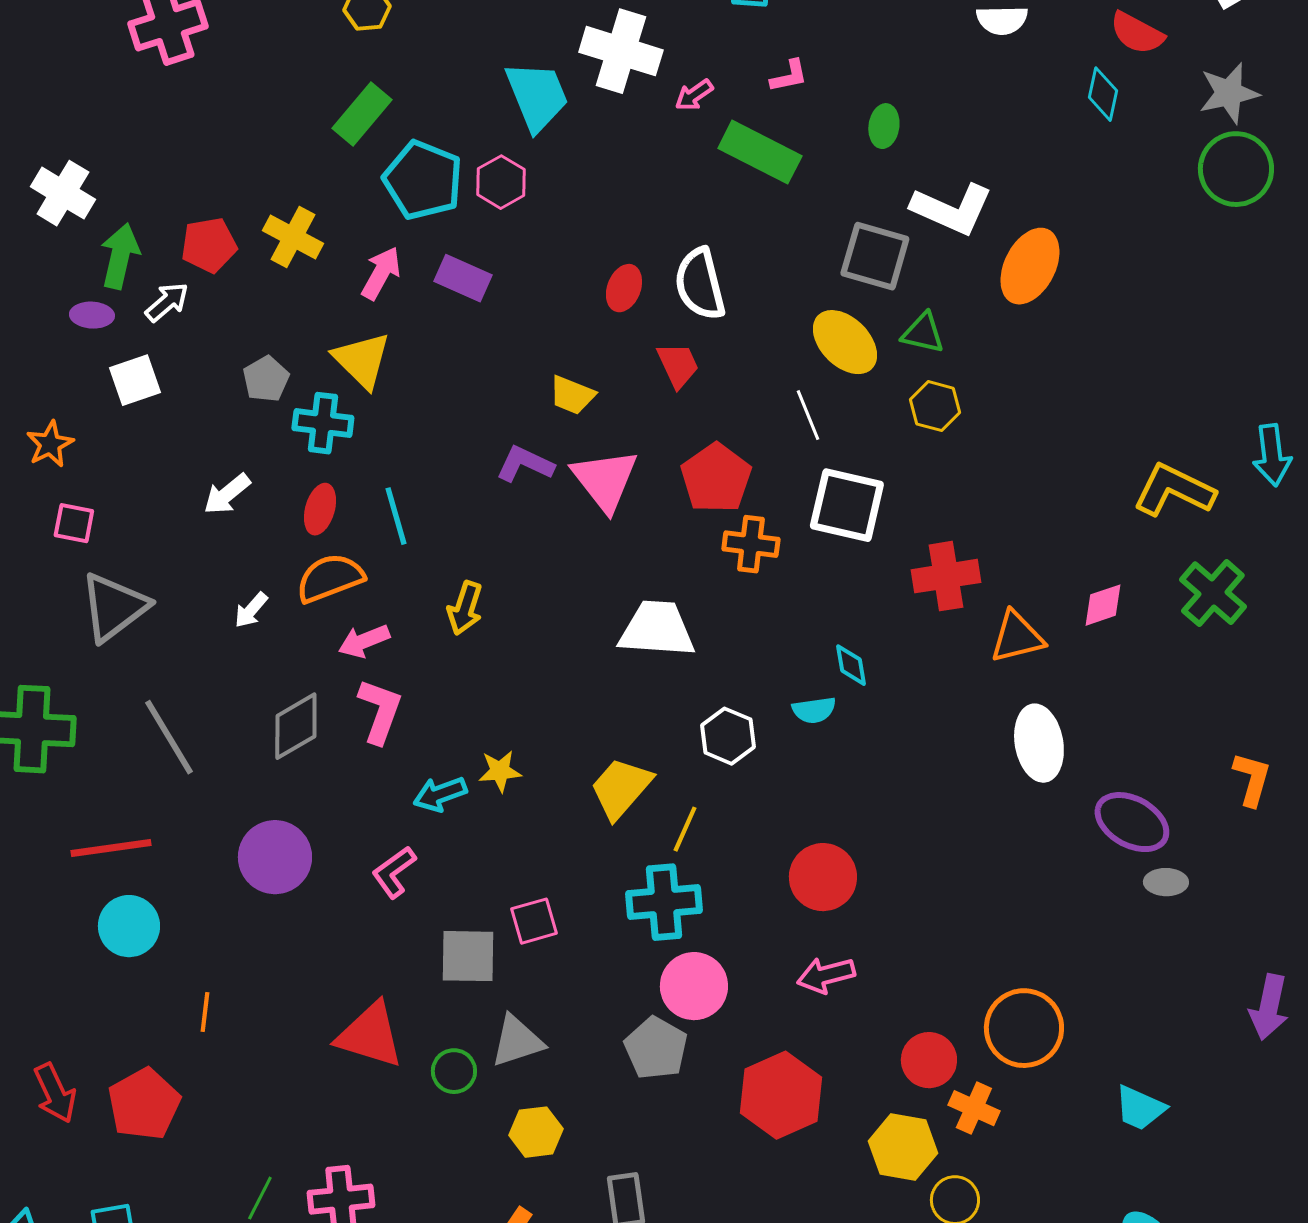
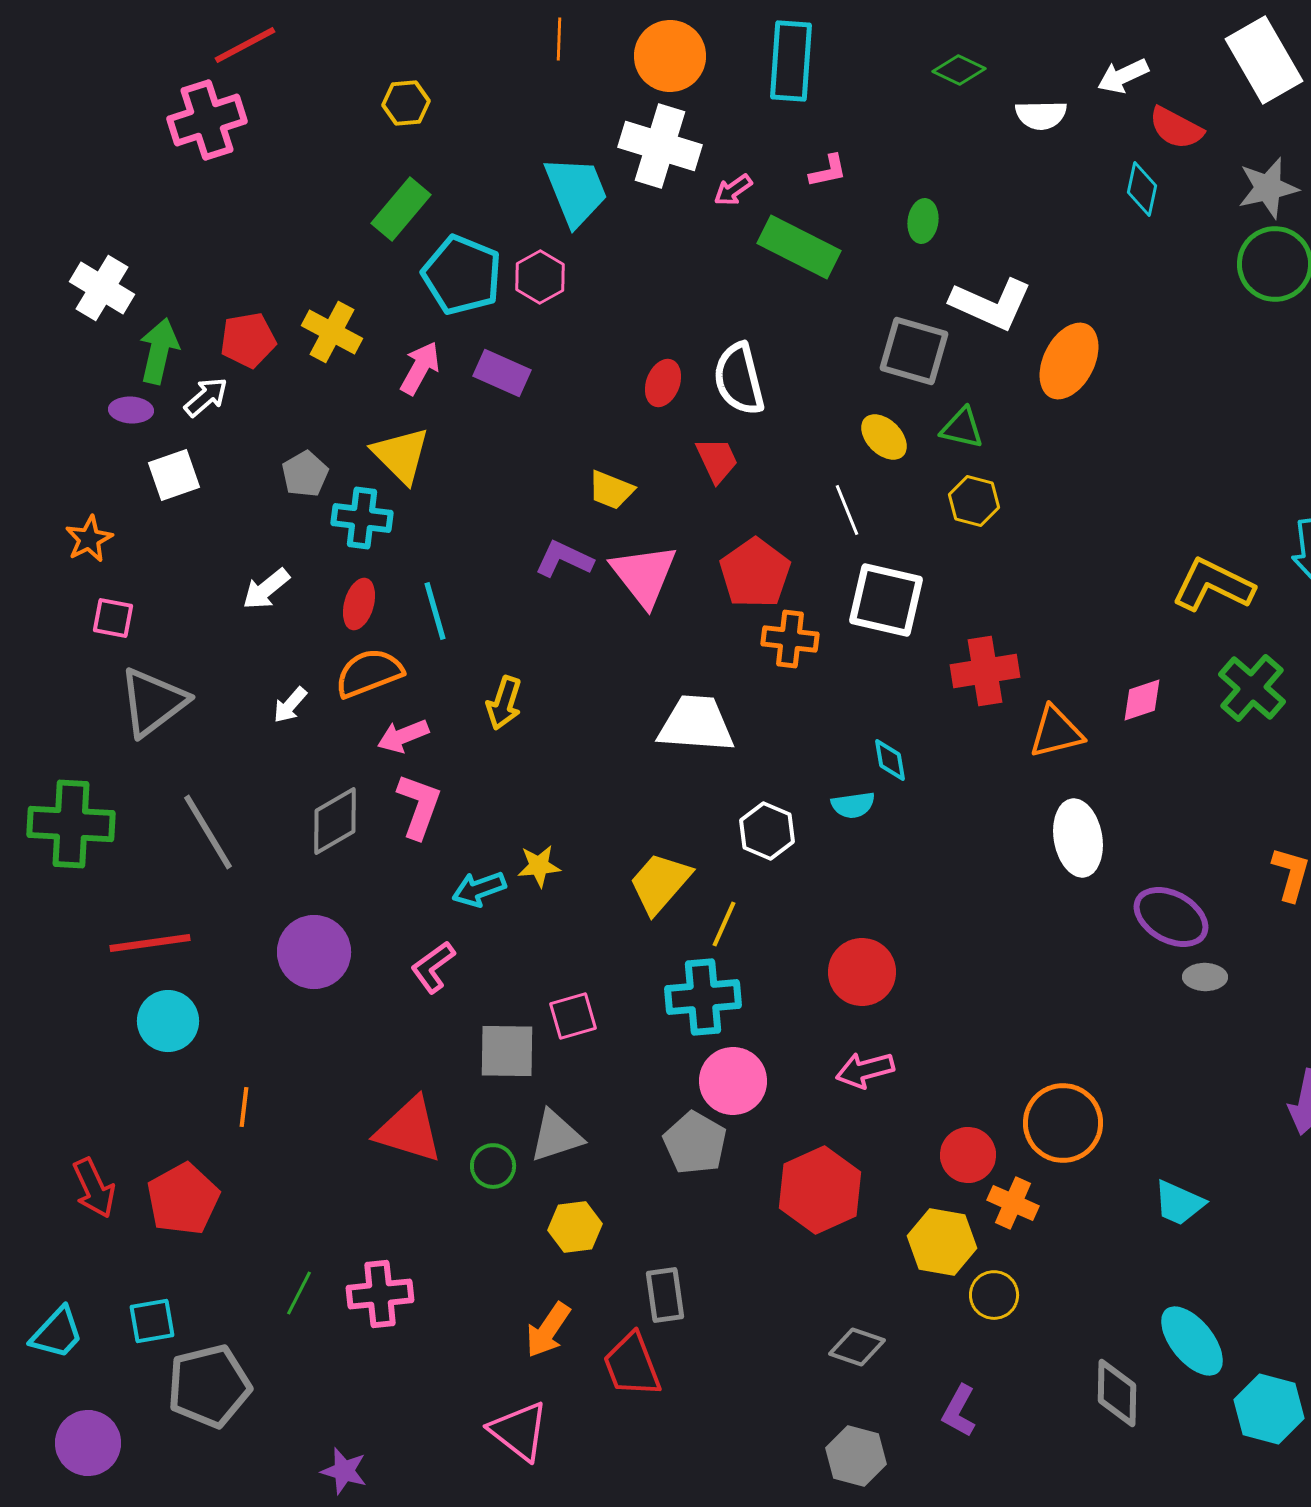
yellow ellipse: (845, 342) -> (884, 437), size x0.7

